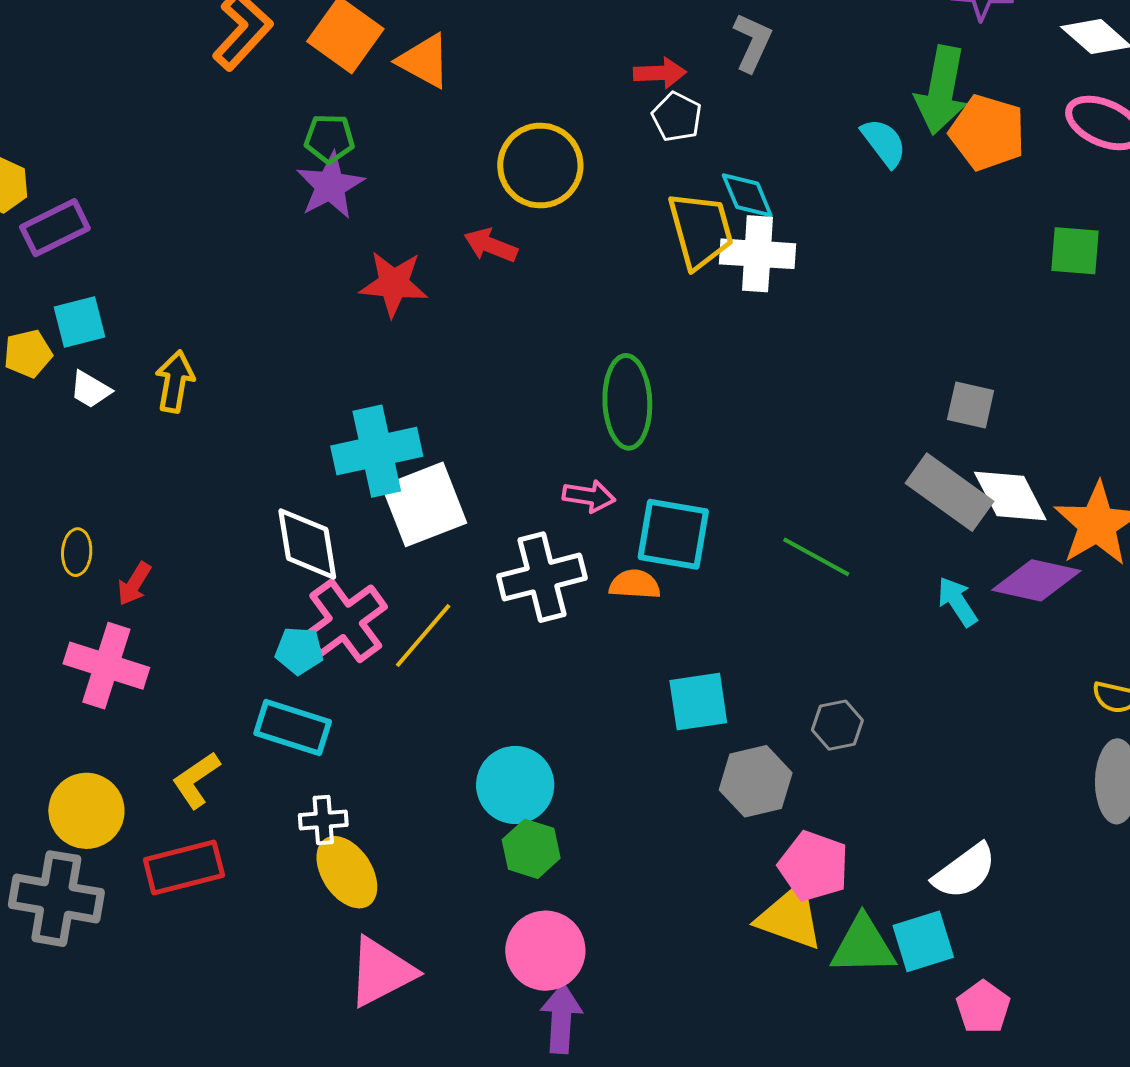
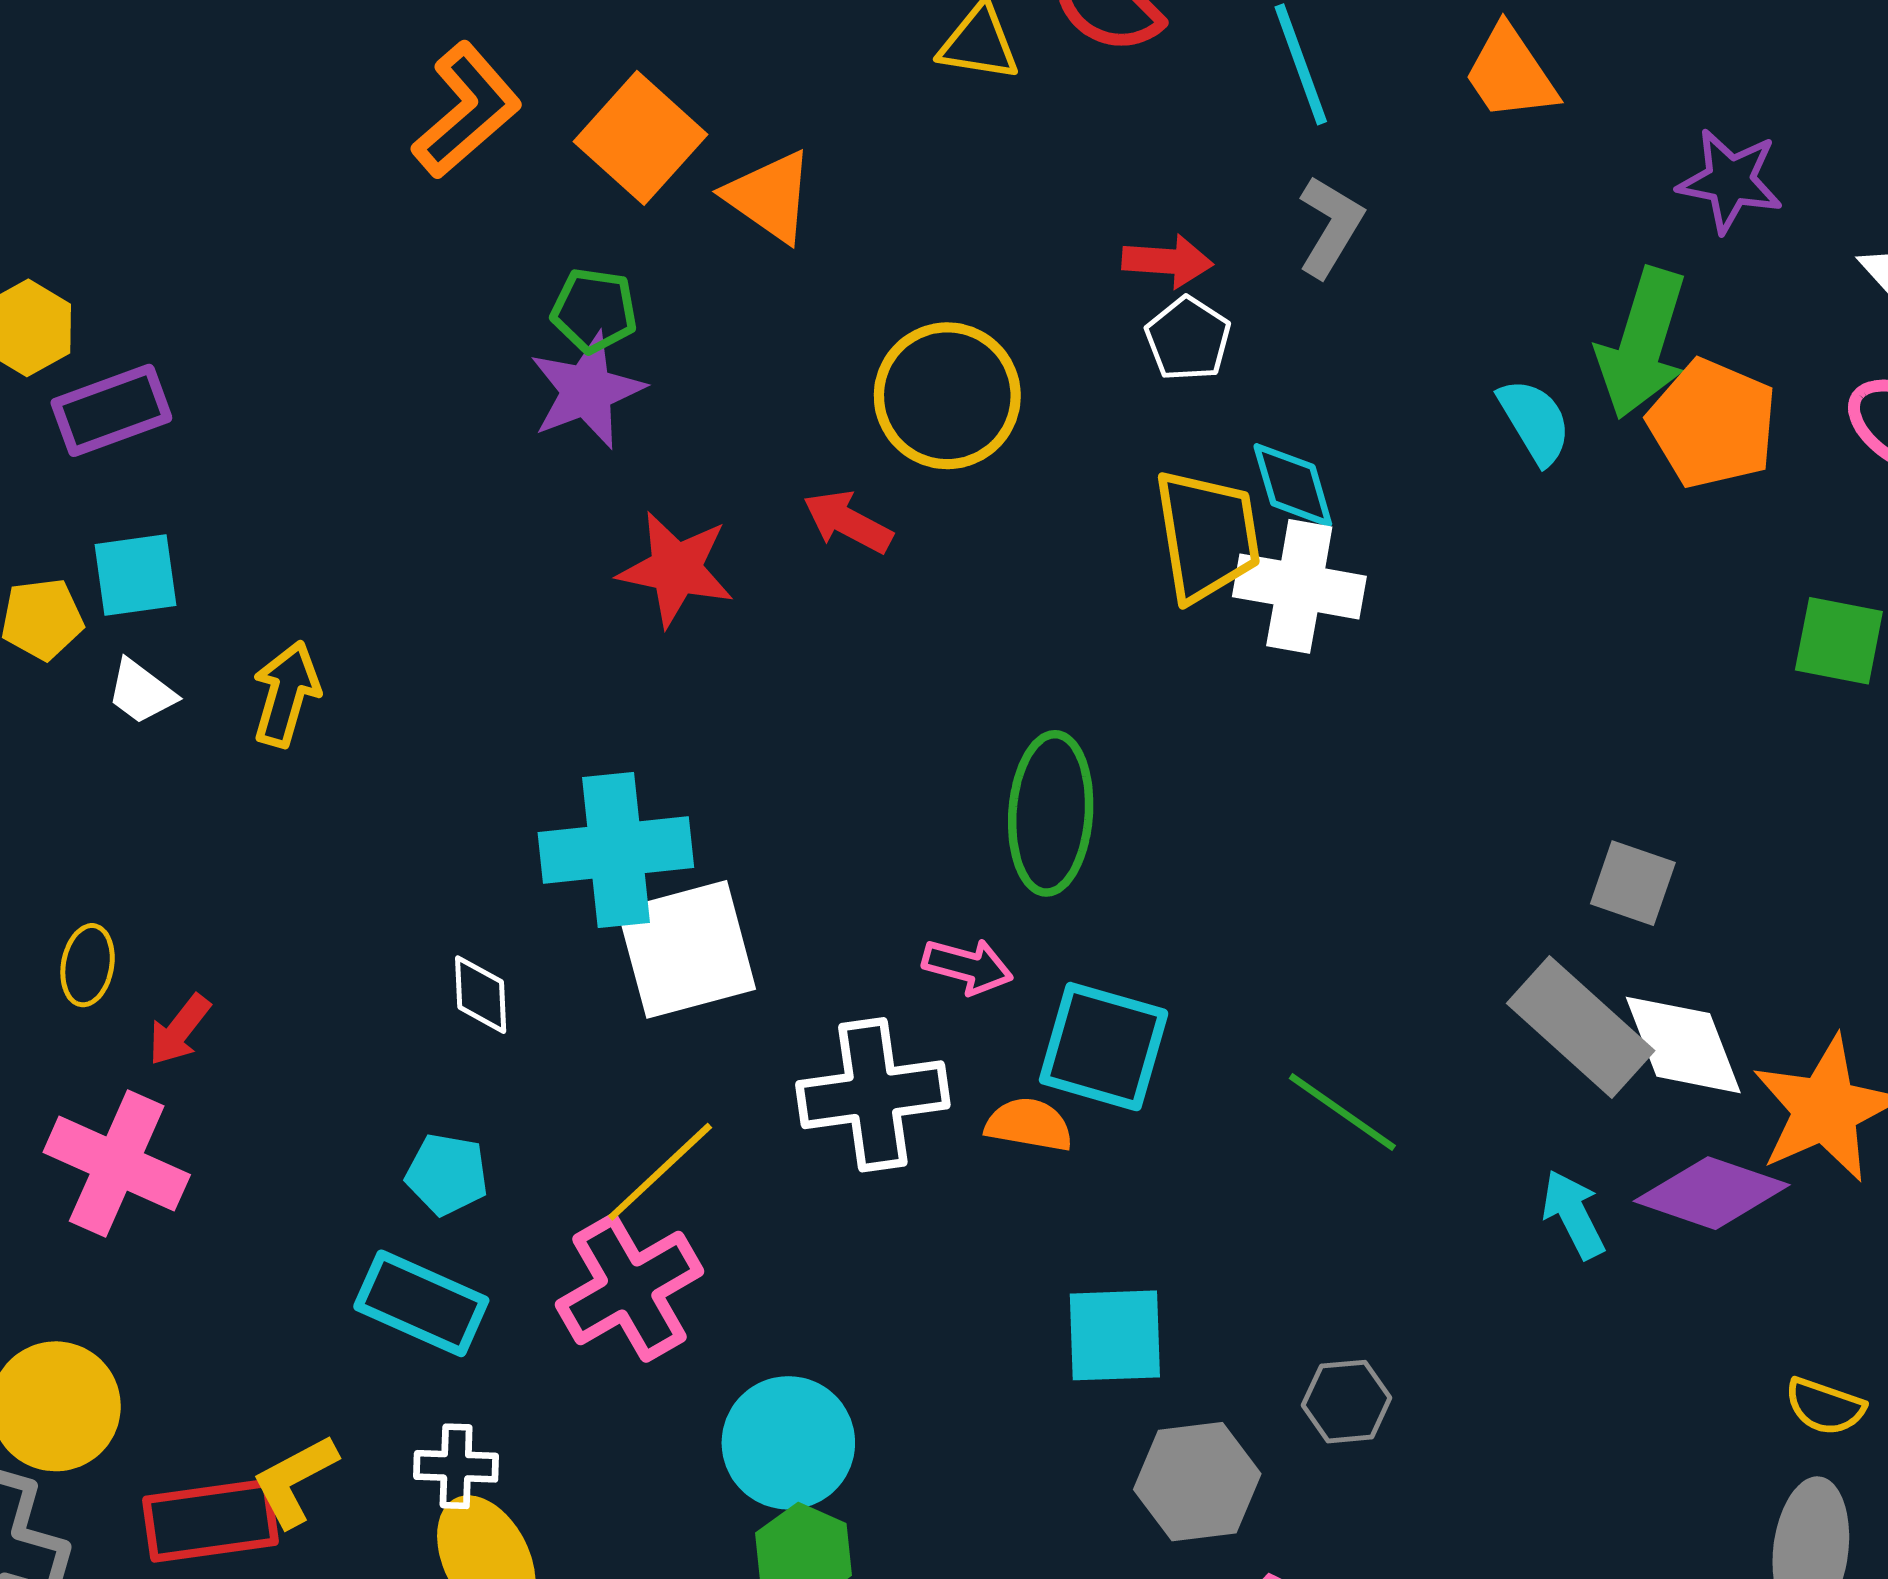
white diamond: (307, 544) -> (481, 995), size x0.6
pink cross: (346, 621) -> (630, 1288), moved
yellow L-shape: (196, 780) -> (295, 1481), moved

